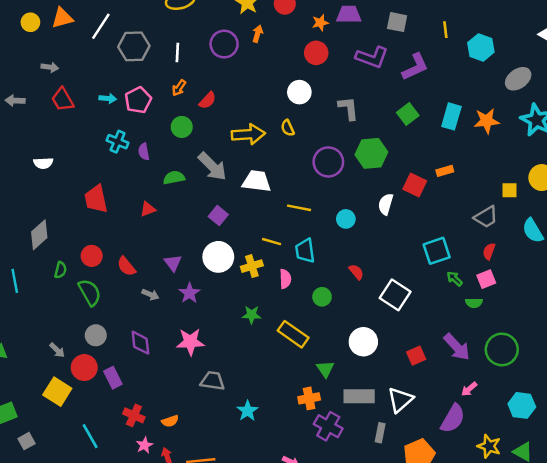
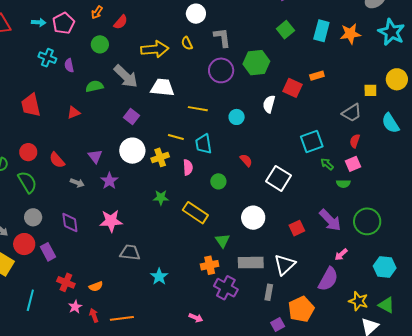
gray L-shape: (348, 108) -> (222, 37), moved
cyan line: (90, 436) -> (30, 300), turned 45

